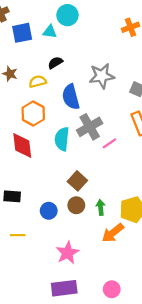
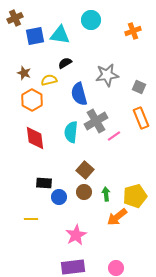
cyan circle: (67, 15) -> (91, 20), moved
cyan triangle: (50, 32) -> (60, 35), size x1.5
orange hexagon: (33, 113) -> (32, 100), moved
black rectangle: (12, 196) -> (44, 183), moved

